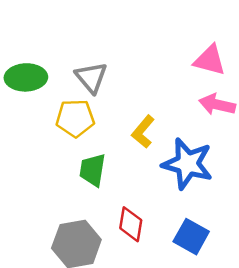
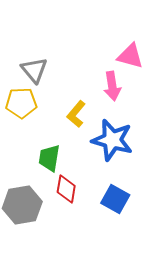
pink arrow: (217, 105) -> (112, 86), moved, turned -112
green trapezoid: (93, 170) -> (49, 158), moved

